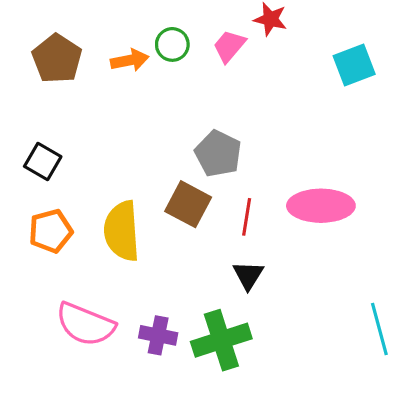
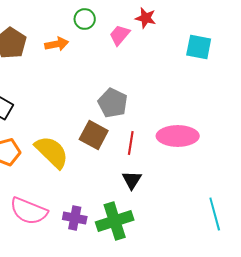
green circle: (172, 44) -> (85, 19), moved
cyan square: (354, 65) -> (199, 47), turned 32
yellow semicircle: (122, 231) -> (52, 152), turned 138

